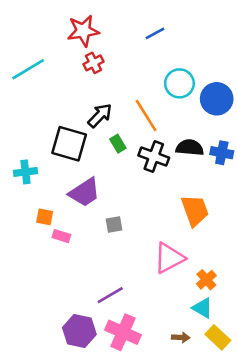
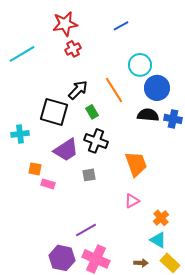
blue circle: (217, 99) -> (157, 88), moved
black cross: (154, 157) -> (96, 141), moved
orange trapezoid: (195, 210) -> (136, 164), moved
pink triangle: (169, 258) -> (132, 201), size x0.6

